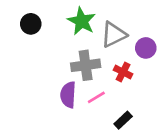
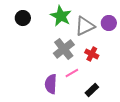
purple circle: (146, 48) -> (109, 23), moved
gray cross: (86, 65) -> (64, 49), turned -30
purple semicircle: (68, 95) -> (51, 84), moved

